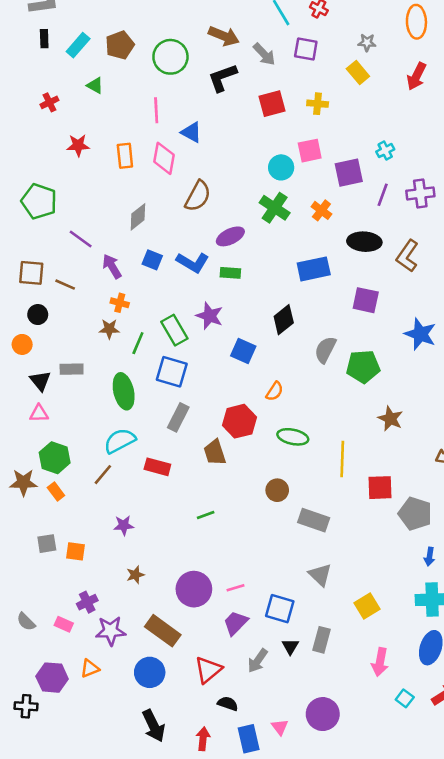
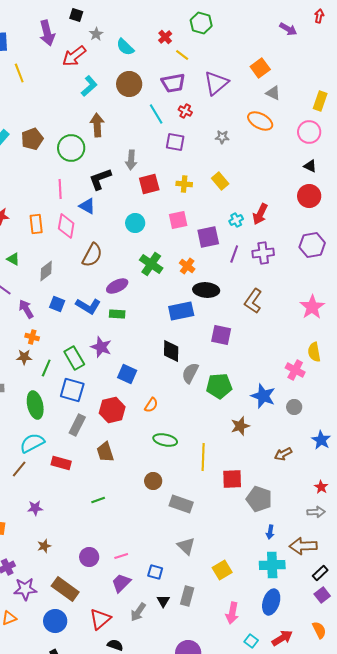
orange ellipse: (416, 22) -> (260, 121), turned -60
brown arrow: (224, 36) -> (97, 125), moved, turned -115
gray arrow: (264, 54) -> (131, 160), moved, turned 48
yellow rectangle: (358, 72) -> (220, 181), moved
red arrow: (416, 76) -> (260, 214), moved
black L-shape: (223, 78) -> (100, 179), moved
green triangle: (95, 85) -> (13, 259), moved
cyan circle: (281, 167) -> (135, 223), moved
black ellipse: (364, 242) -> (206, 290), moved
black diamond: (284, 320) -> (171, 351), moved, turned -50
blue star: (420, 334) -> (263, 396), moved
brown star: (390, 419) -> (240, 426), turned 30
red hexagon: (239, 421) -> (112, 410), moved
purple circle: (194, 589) -> (89, 557), size x0.7
blue square: (280, 609) -> (155, 572), size x0.7

